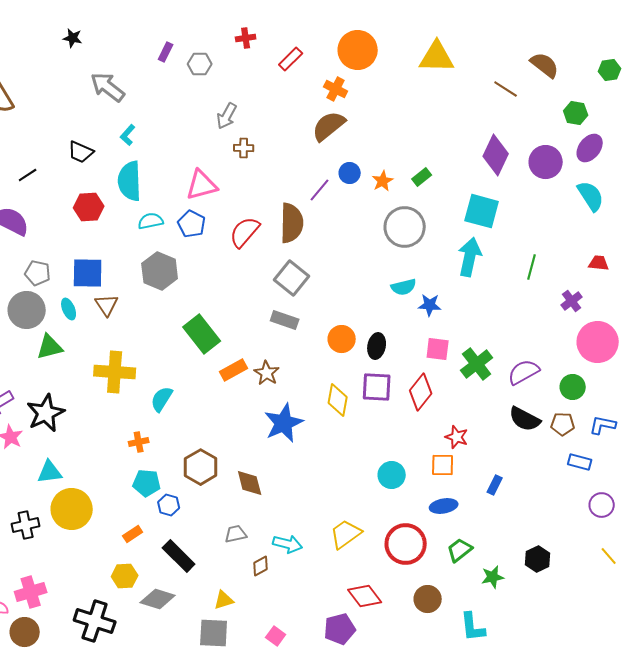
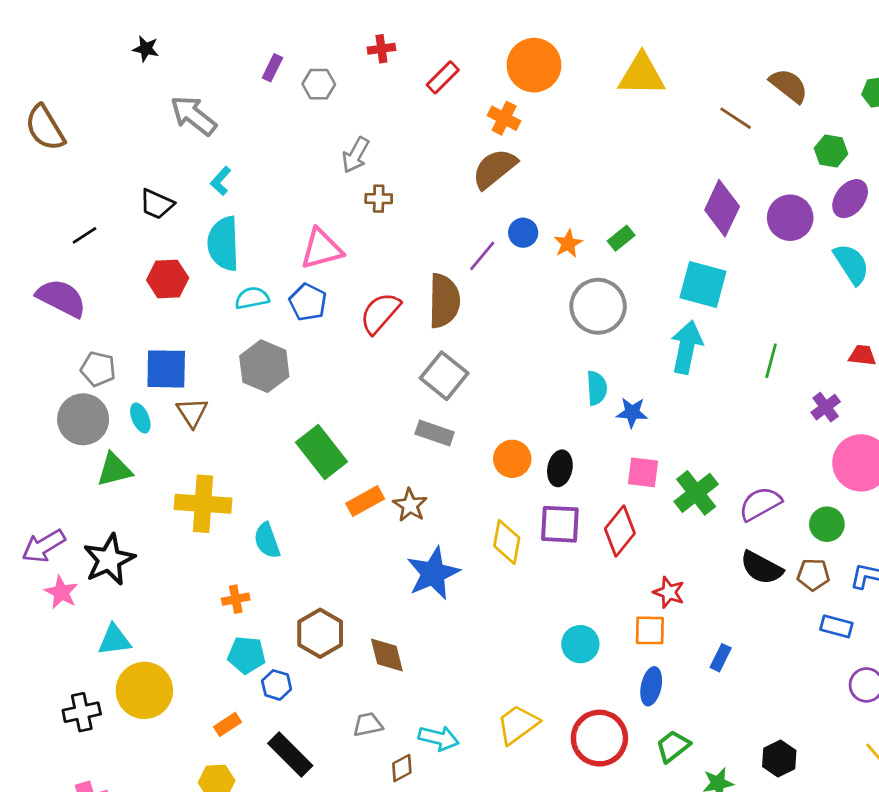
cyan semicircle: (404, 287) -> (597, 388), turned -80
cyan semicircle: (162, 399) -> (267, 541), turned -52
blue ellipse: (444, 506) -> (651, 686), turned -68

